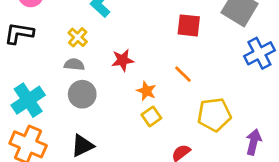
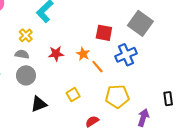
blue cross: (259, 53) -> (126, 55), moved
orange star: (146, 91) -> (83, 54), moved
black triangle: (82, 146) -> (39, 104), moved

